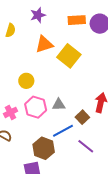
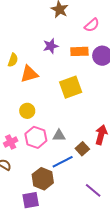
purple star: (38, 15) -> (51, 46), moved
orange triangle: (44, 44) -> (29, 74), moved
yellow square: (69, 56) -> (71, 87), turned 30
purple line: (86, 146) -> (93, 190), moved

